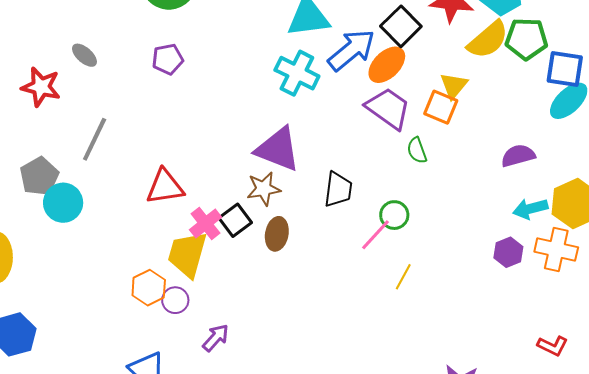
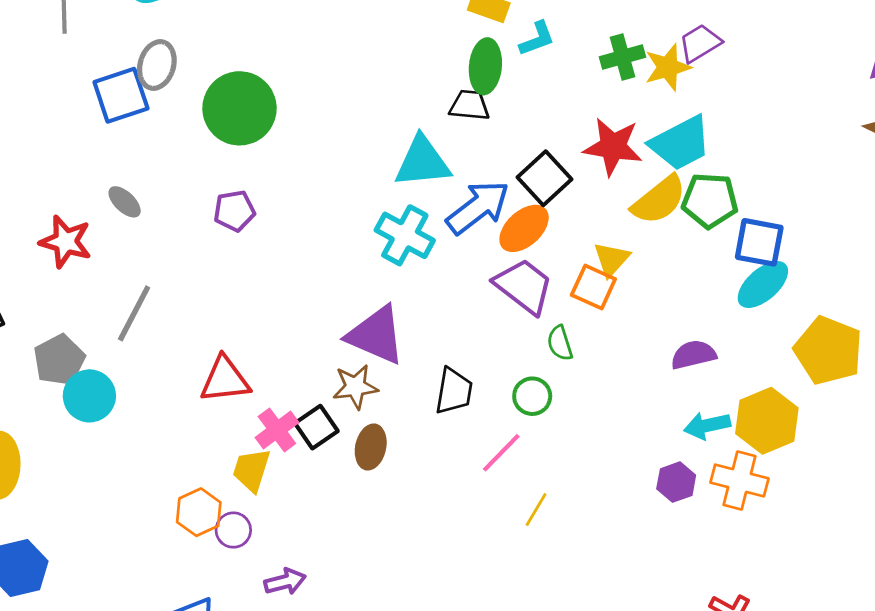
green circle: (394, 215) -> (532, 396), moved
yellow trapezoid: (187, 254) -> (251, 470), size x0.7
purple arrow: (216, 338) -> (285, 582), turned 32

